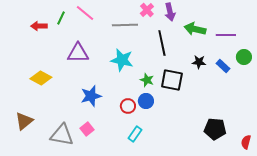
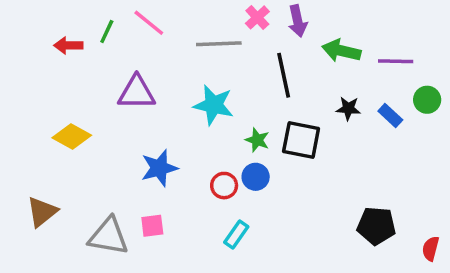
pink square: (87, 129) -> (152, 226), turned 32

